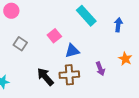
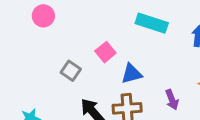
cyan rectangle: (86, 16) -> (152, 23), turned -30
gray square: (20, 44) -> (71, 71), moved

